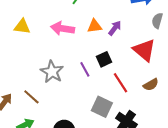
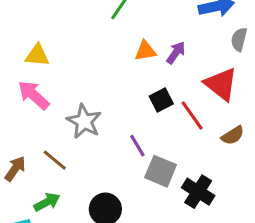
pink arrow: (63, 28) -> (34, 95), moved, turned 35
purple line: (85, 69) -> (137, 146), moved
red line: (120, 83) -> (192, 115), moved

